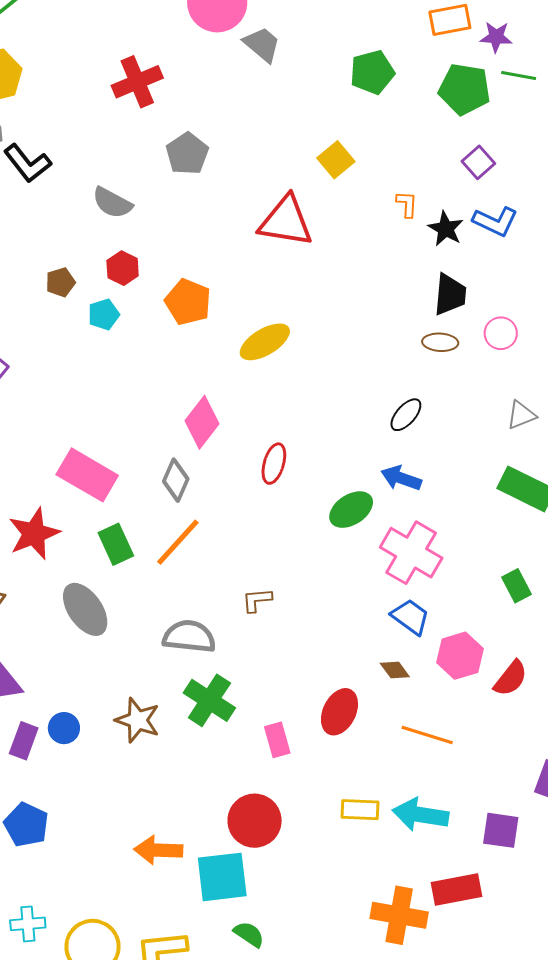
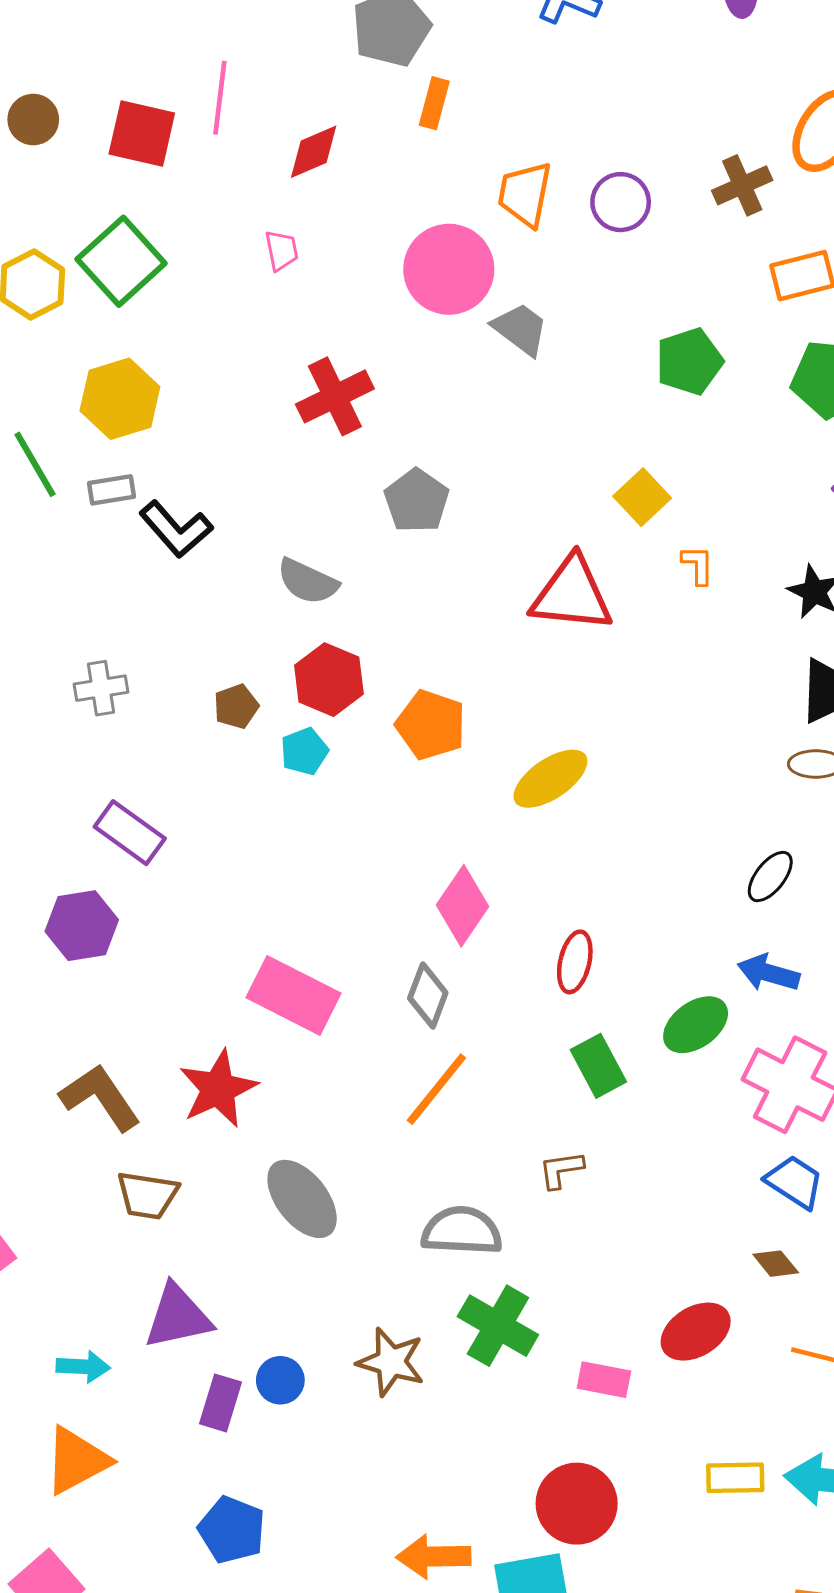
orange L-shape: (407, 204) -> (698, 565), moved
red hexagon: (123, 268) -> (329, 680), size x1.4
green rectangle: (116, 544) -> (598, 1066), moved
red ellipse: (339, 712) -> (696, 1332), turned 36
pink rectangle: (277, 740) -> (604, 1380), turned -60

